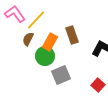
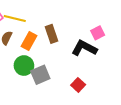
yellow line: (36, 20) -> (15, 19), turned 60
green circle: (45, 56) -> (24, 66), moved

